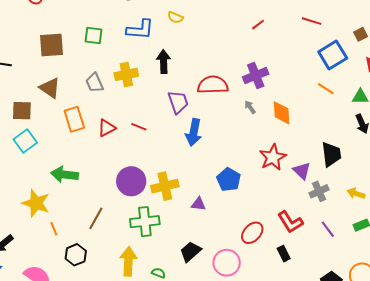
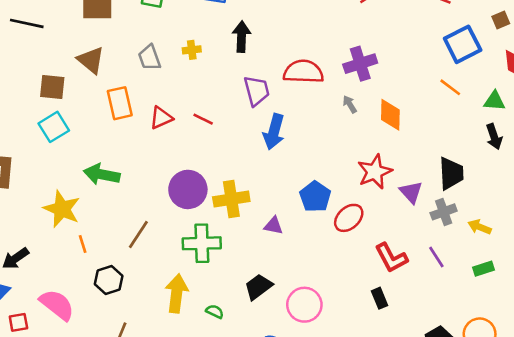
yellow cross: (126, 74) -> (192, 50), size x0.6
gray cross: (319, 191) -> (444, 212), moved
purple line: (328, 229) -> (436, 257), moved
red ellipse: (252, 233) -> (349, 218), moved

